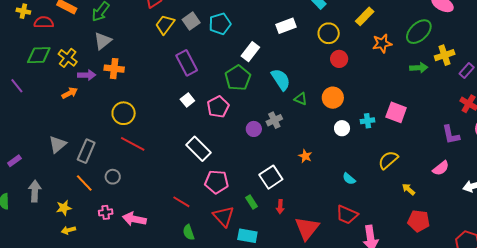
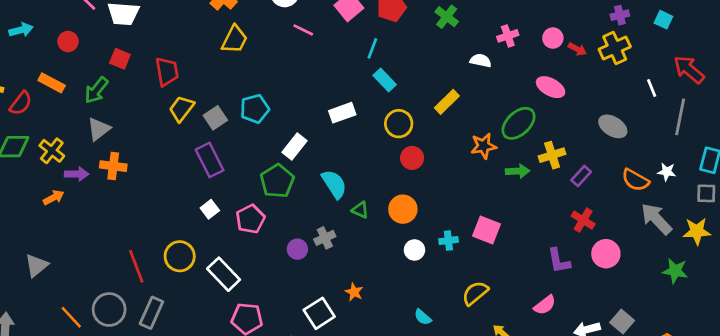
gray square: (191, 21) -> (215, 118), moved
red semicircle: (44, 22) -> (21, 103), turned 126
orange star: (382, 43) -> (484, 146), moved
yellow circle: (124, 113) -> (180, 256), moved
red line: (133, 144) -> (136, 266), turned 40
gray rectangle: (86, 151) -> (151, 313), moved
orange star: (305, 156) -> (354, 292), moved
gray circle: (113, 177) -> (109, 310), size x1.6

